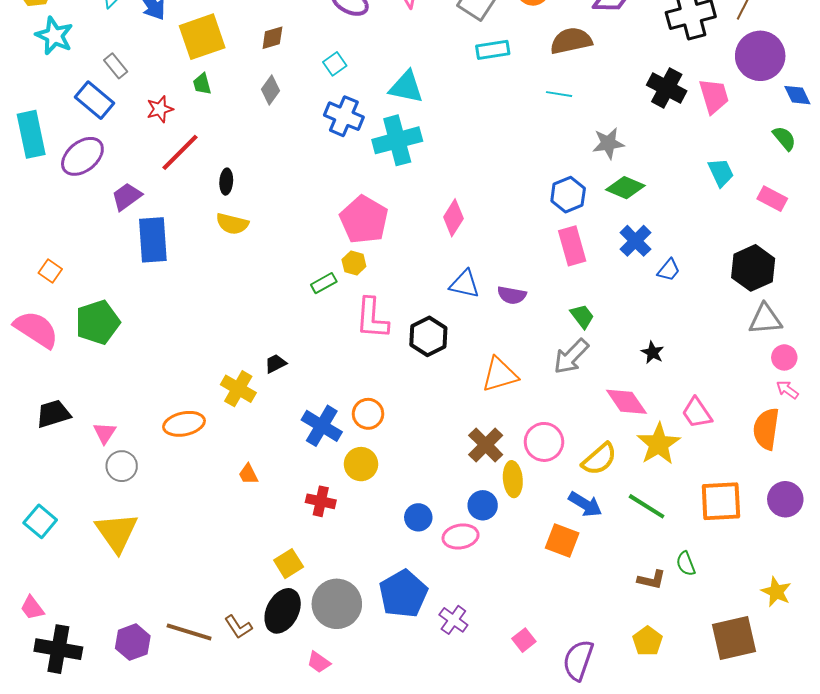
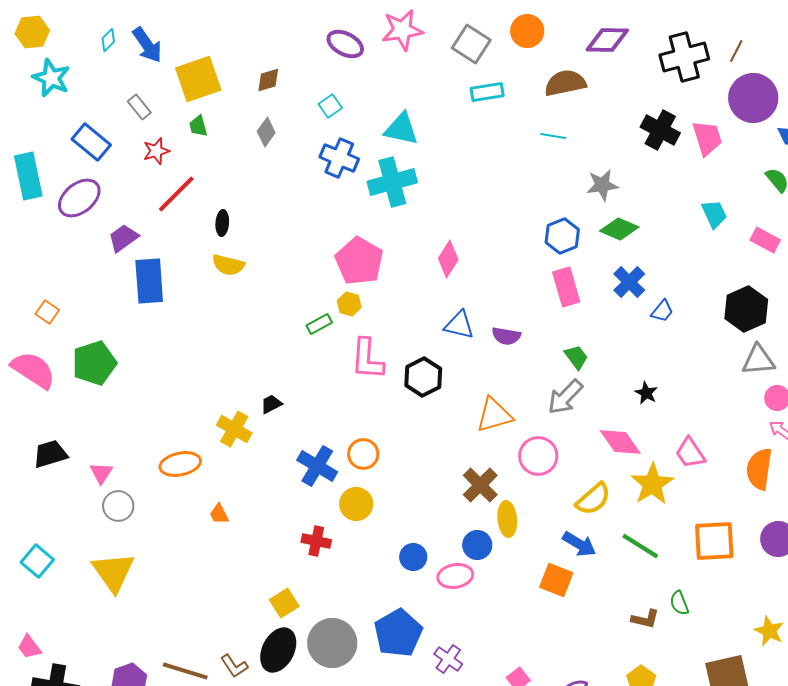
gray rectangle: (116, 66) -> (139, 107), moved
pink circle: (544, 442) -> (538, 456), moved
orange trapezoid: (248, 474) -> (219, 514), moved

